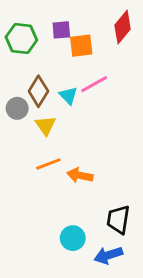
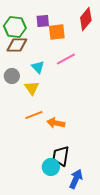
brown diamond: (38, 91) -> (17, 45), moved, turned 60
cyan triangle: (68, 96) -> (38, 67), moved
black trapezoid: (118, 220) -> (61, 156), moved
blue arrow: (108, 255) -> (76, 179), turned 132

